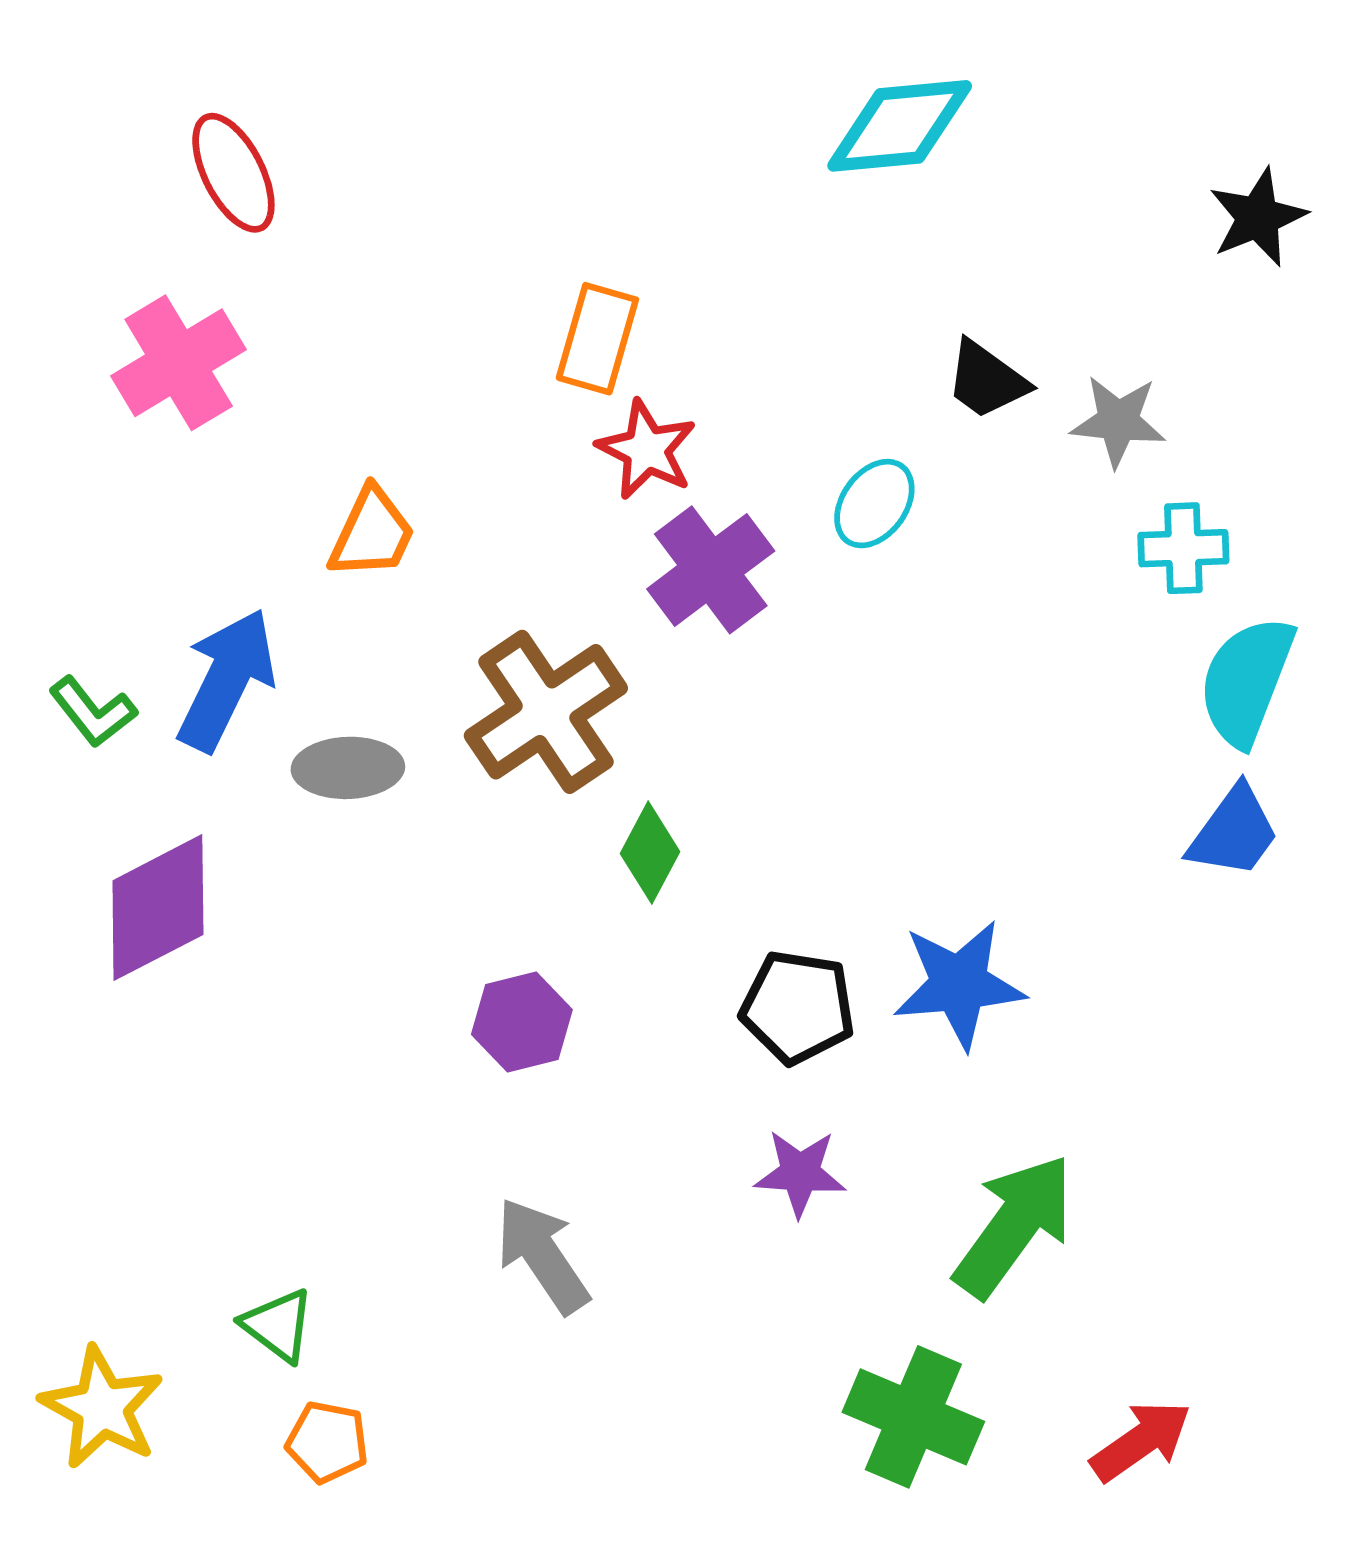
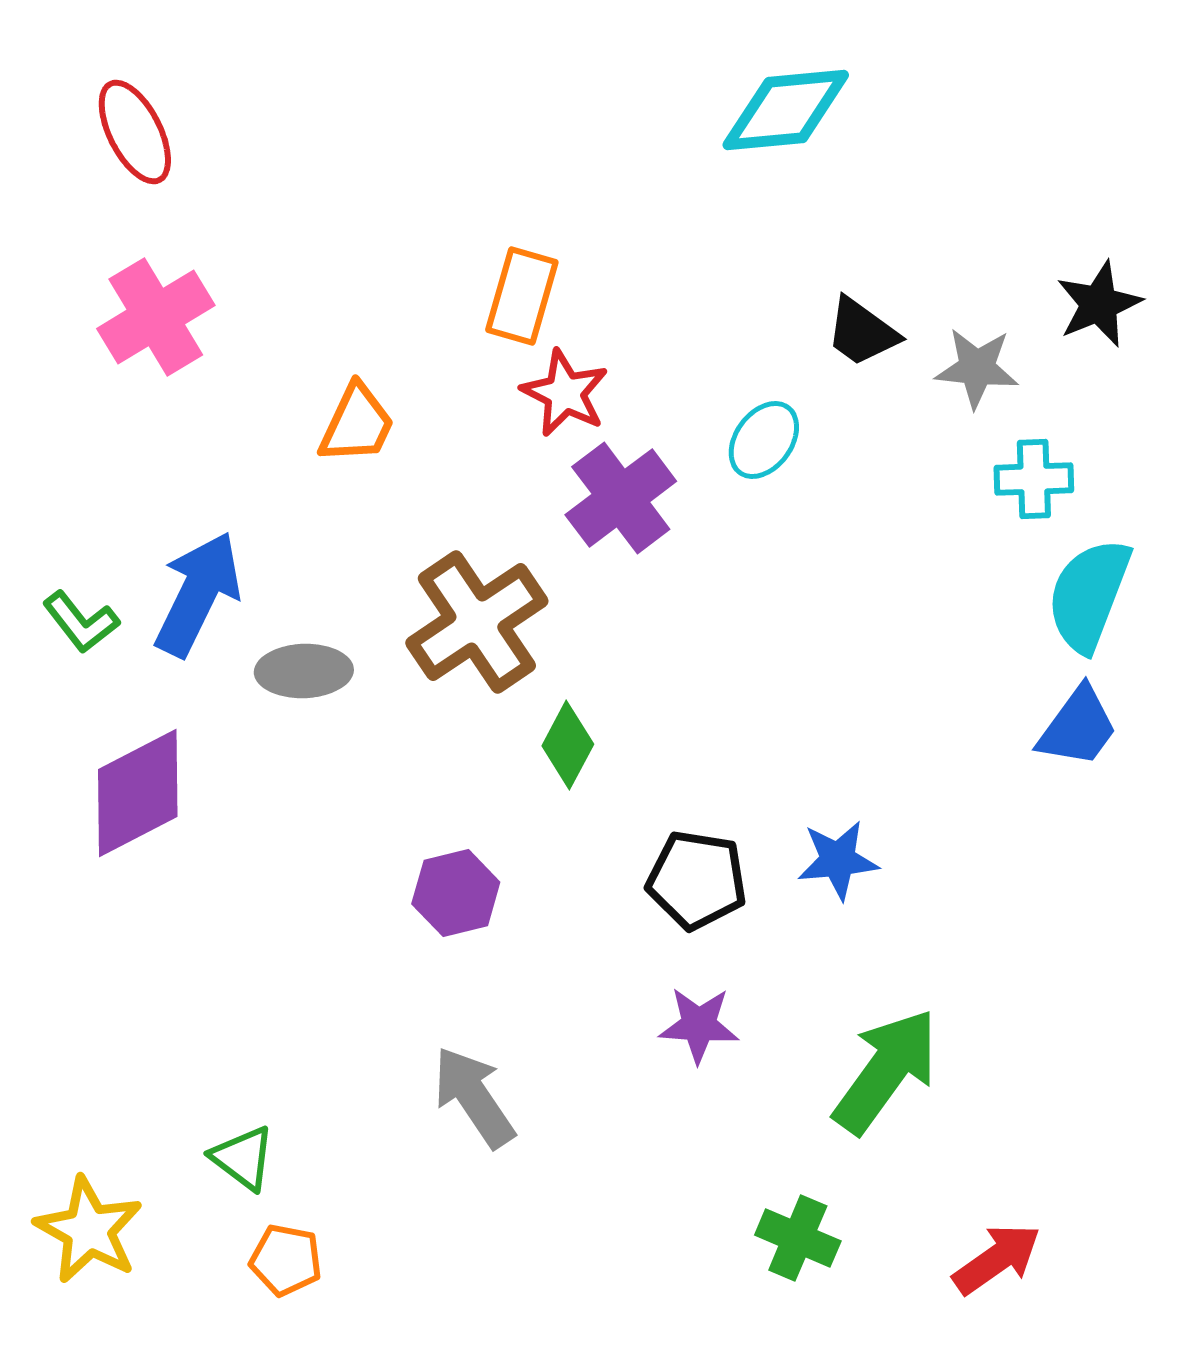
red ellipse: (233, 173) -> (135, 132), moved
black star: (1258, 217) -> (1099, 304), moved
orange trapezoid: (372, 533) -> (357, 424), moved
blue star: (959, 984) -> (838, 860), size x0.7
green cross: (913, 1417) -> (798, 1238), size x0.7

